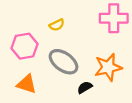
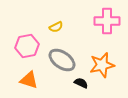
black semicircle: (85, 87) -> (81, 83), turned 56

